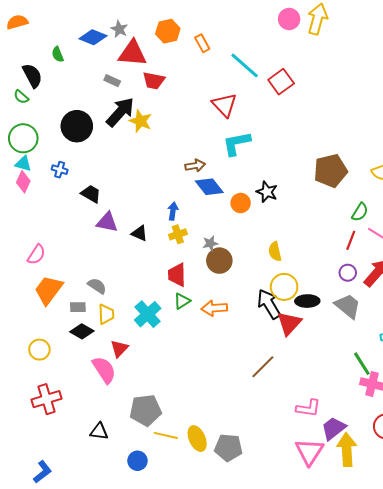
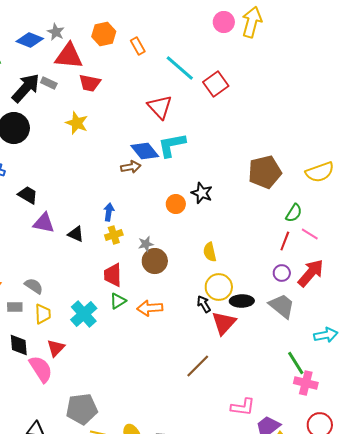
black arrow: (120, 112) -> (26, 88), moved
blue diamond: (209, 187) -> (145, 151), moved
black arrow: (269, 304) -> (204, 304), size x0.6
black diamond: (82, 331) -> (19, 345), moved, turned 55

